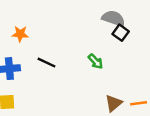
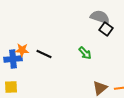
orange star: (20, 34) -> (22, 50), moved

